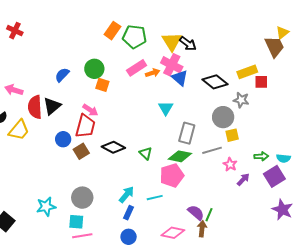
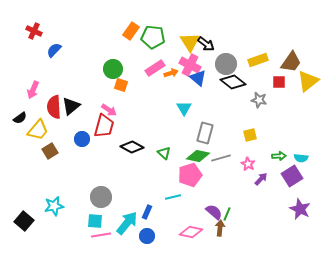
yellow triangle: (282, 33) -> (308, 81), moved, size x1.6
brown trapezoid: (274, 47) -> (291, 62), moved, turned 60
yellow rectangle: (247, 72) -> (258, 60), moved
blue semicircle: (62, 75) -> (54, 50), moved
pink arrow: (14, 90) -> (33, 90), turned -84
gray circle: (223, 117) -> (226, 64), moved
gray line: (212, 150) -> (221, 158), moved
brown square: (81, 151) -> (50, 151), moved
cyan arrow: (127, 195) -> (127, 223), moved, size x1.4
cyan star: (46, 207) -> (54, 206), moved

